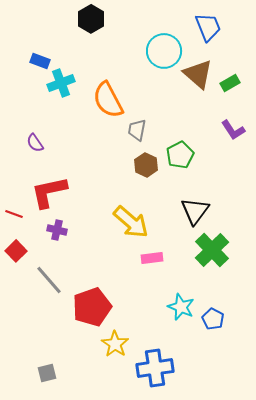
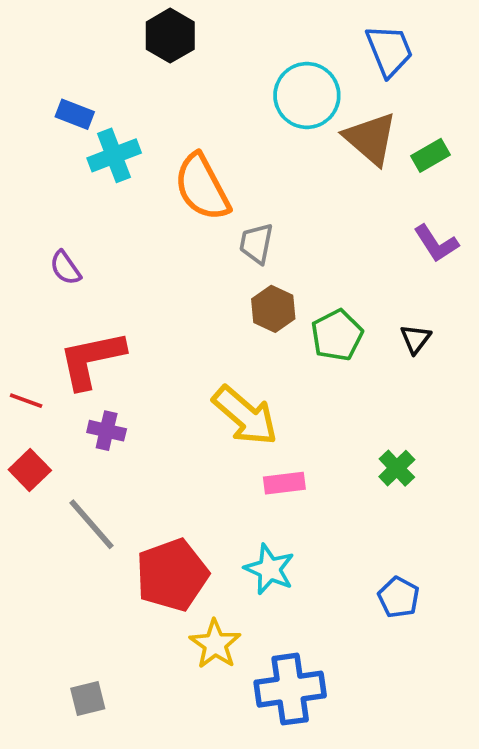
green pentagon: (180, 155) -> (337, 335), moved
black triangle: (195, 211) -> (416, 339), moved, size x0.6
green cross: (212, 250) -> (397, 468), size x0.6
cyan star: (181, 307) -> (269, 569), moved

